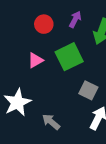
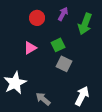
green square: (69, 57) -> (58, 45), size x0.6
gray square: (88, 90) -> (64, 64), moved

